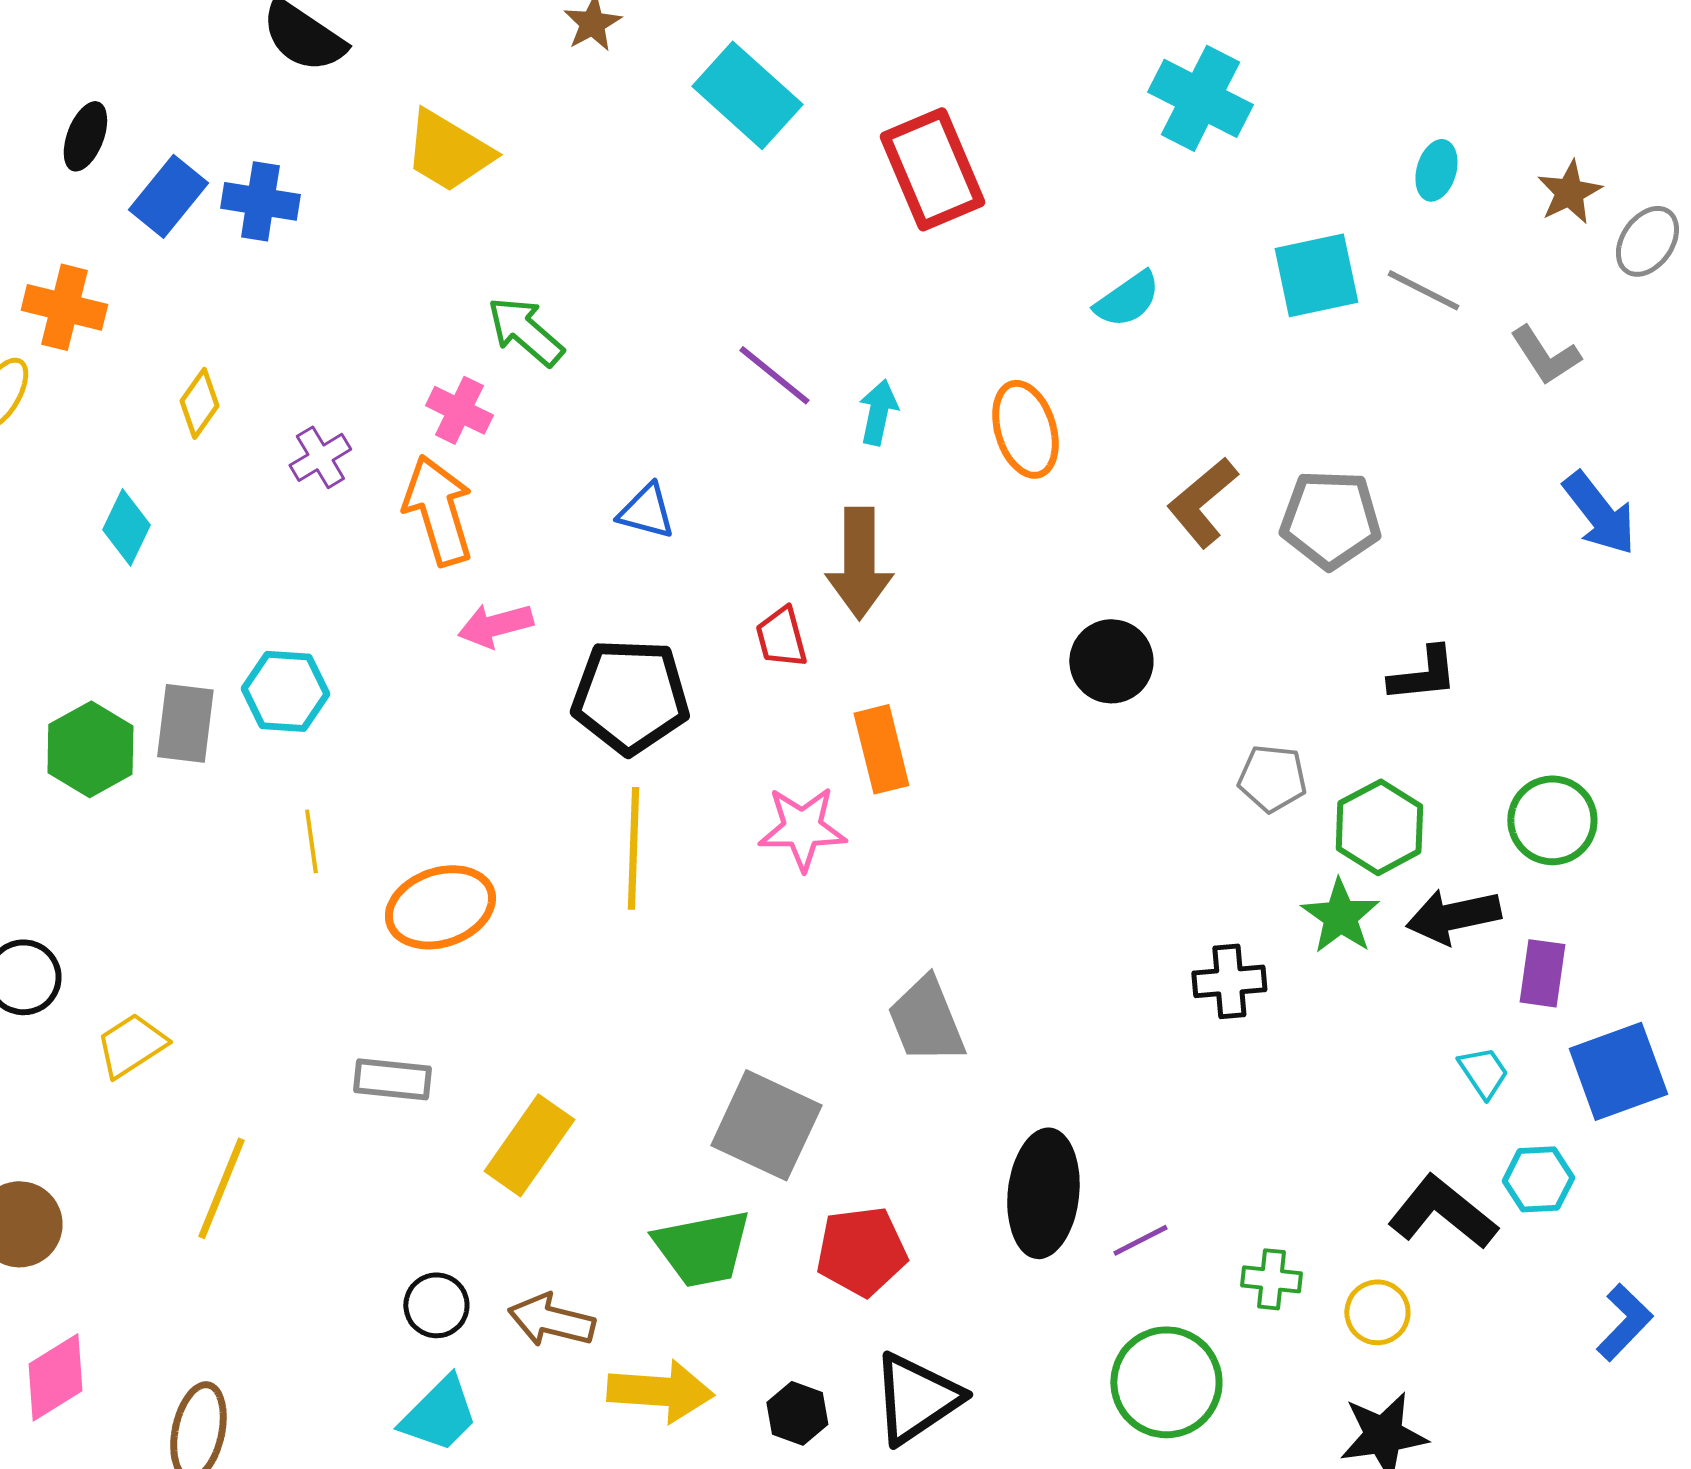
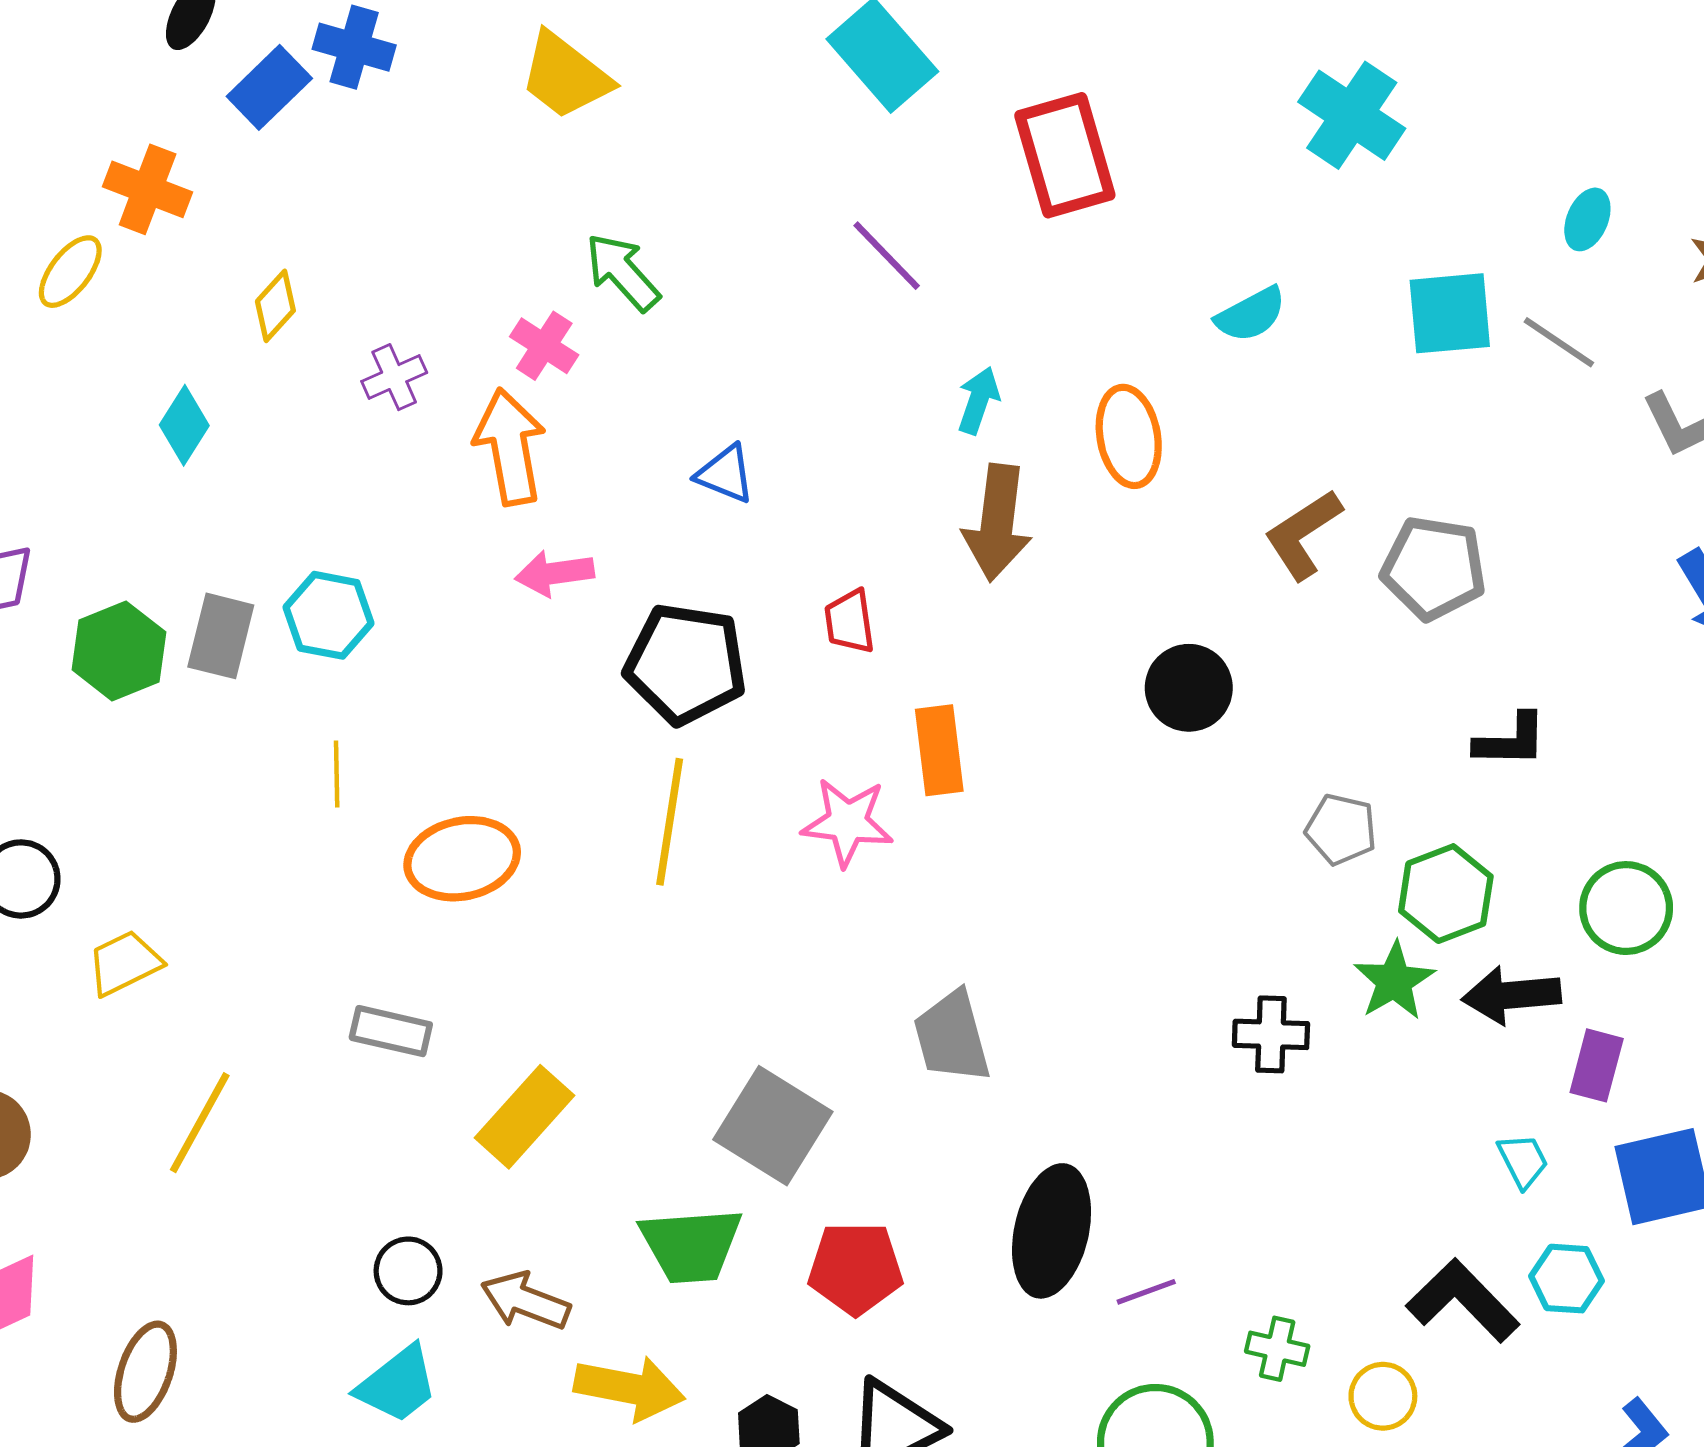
blue cross: (260, 201) -> (354, 47), moved
purple line: (774, 375) -> (887, 256), moved
brown arrow: (859, 563) -> (997, 523), moved

